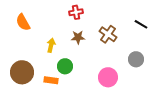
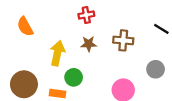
brown cross: (108, 34) -> (123, 40), turned -30
yellow arrow: (51, 45) -> (57, 53), size x1.5

